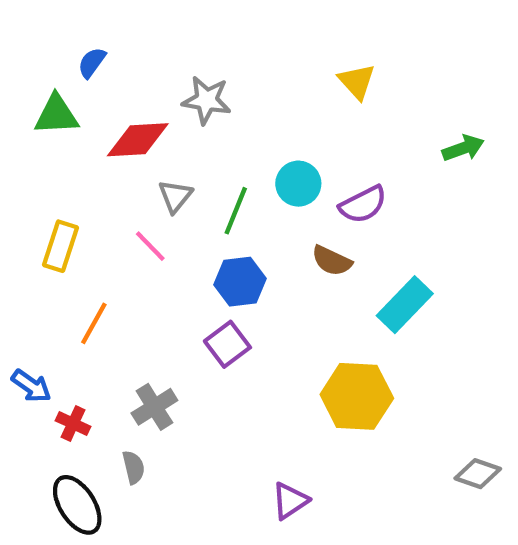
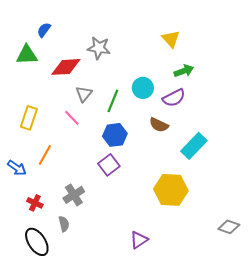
green arrow: (463, 148) -> (184, 71), moved
blue arrow: (31, 386) -> (17, 168), moved

